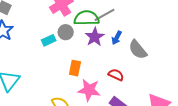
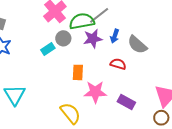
purple star: (95, 37) -> (93, 39), turned 30
red semicircle: (116, 75) -> (118, 64), moved

